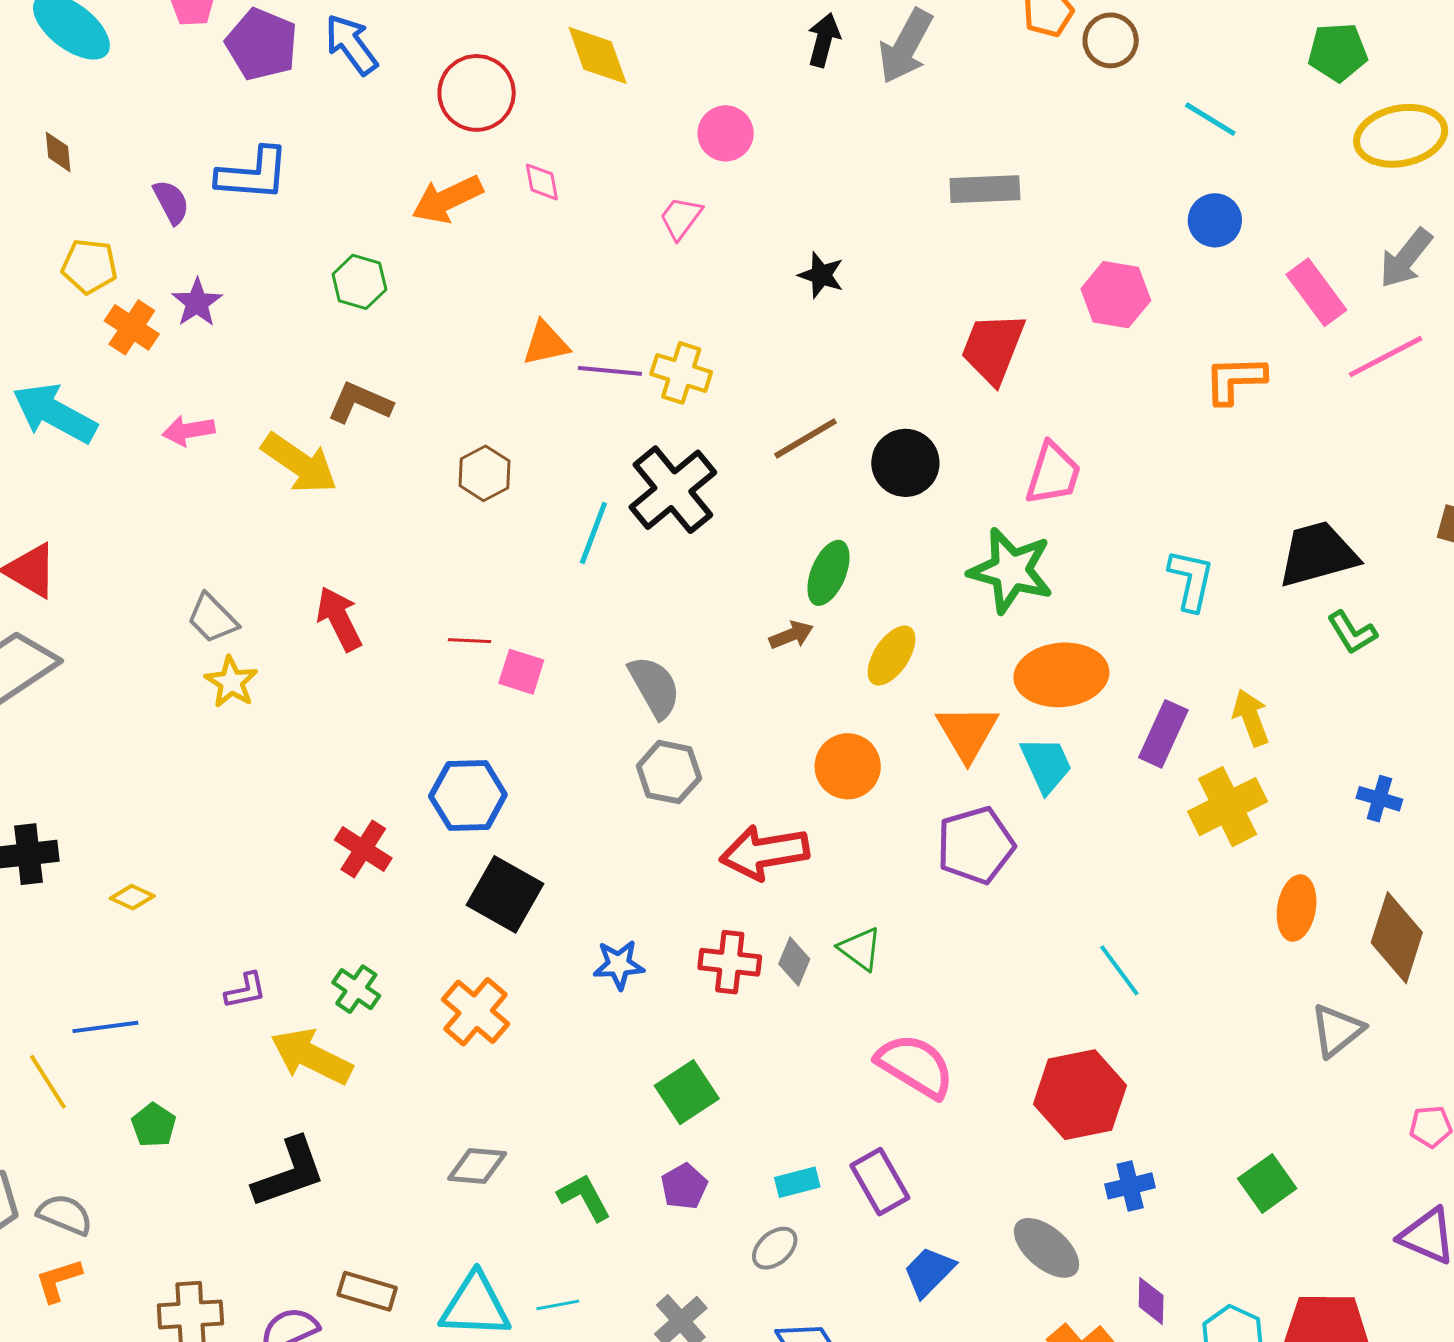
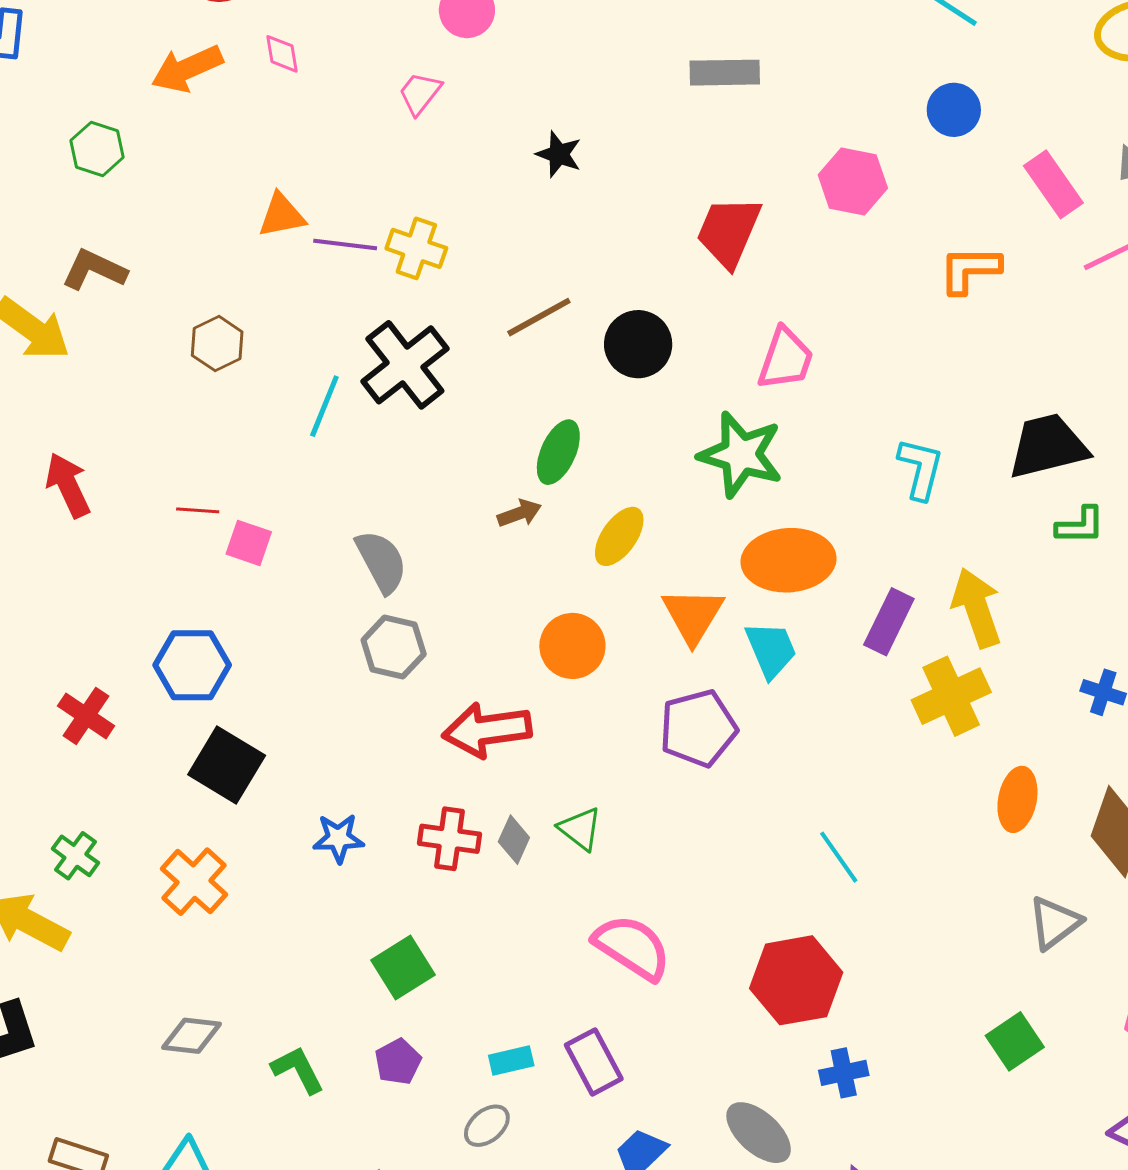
green L-shape: (1352, 633) -> (1080, 525), turned -60
yellow arrow: (1251, 718) -> (977, 608), size x1.4
green square: (1267, 1183) -> (1015, 1041), moved

